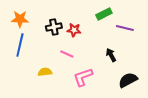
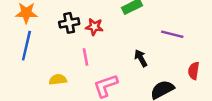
purple line: (125, 28) -> (172, 34), moved
pink line: (67, 54) -> (86, 57), turned 56

